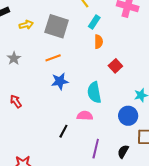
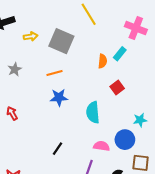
cyan rectangle: (94, 22) -> (120, 54), moved
pink semicircle: (85, 116) -> (101, 146), moved

